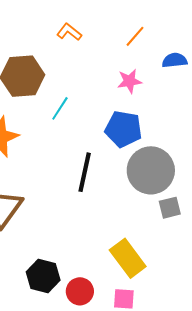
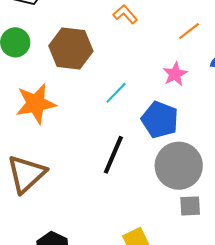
pink star: (130, 81) -> (175, 74), turned -30
cyan line: (60, 108) -> (116, 93), moved

